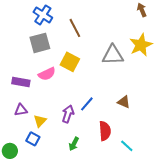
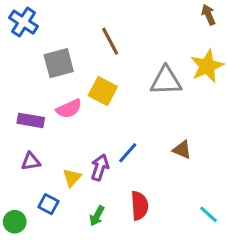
blue cross: (43, 15) -> (23, 22), moved
yellow triangle: (40, 121) -> (72, 178), moved
red semicircle: (105, 131) -> (139, 206), moved
green arrow: (74, 144) -> (97, 216), moved
cyan line: (127, 146) -> (209, 214), moved

